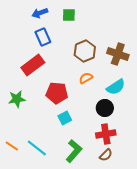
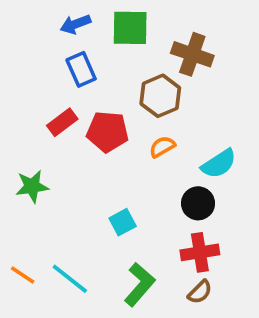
green square: (69, 15) -> (130, 28), size x1.5
brown cross: (118, 54) -> (192, 54), moved
red rectangle: (33, 65) -> (62, 122), size x0.7
red pentagon: (57, 93) -> (107, 132), moved

